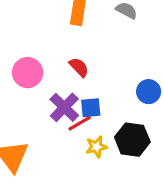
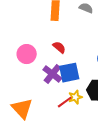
blue square: (91, 108) -> (69, 73), size x1.5
red line: (80, 123) -> (65, 102), moved

